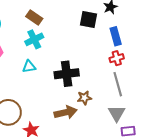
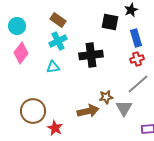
black cross: (67, 74) -> (91, 55), moved
gray line: (118, 84) -> (138, 84), turned 65
gray triangle: (117, 113) -> (124, 108), moved

